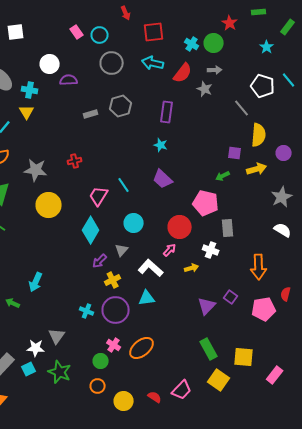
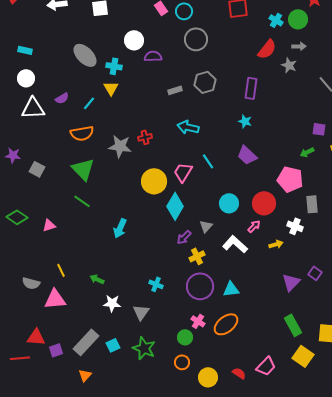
cyan arrow: (153, 63) -> (188, 127), moved
red cross: (75, 161) -> (145, 137), moved
yellow circle: (49, 205) -> (154, 181), moved
cyan circle: (134, 223) -> (229, 203), moved
cyan arrow: (36, 282) -> (120, 228), moved
cyan triangle: (147, 298) -> (231, 289), moved
cyan cross: (87, 311) -> (156, 284), moved
white star: (36, 348) -> (112, 303), moved

